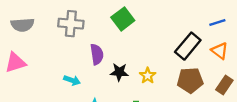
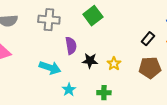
black rectangle: (188, 46) -> (148, 39), size x0.6
cyan arrow: (72, 80) -> (50, 68), size x1.5

